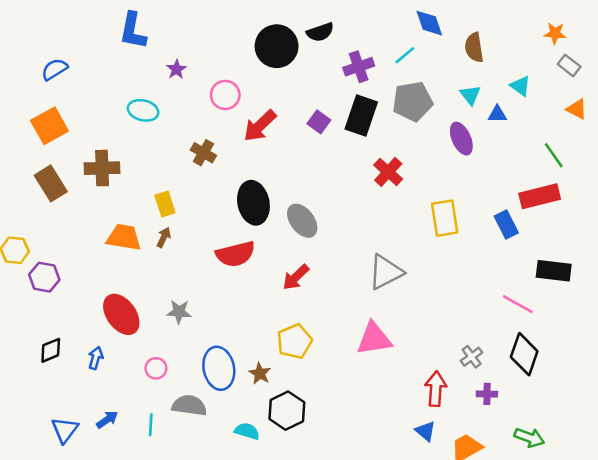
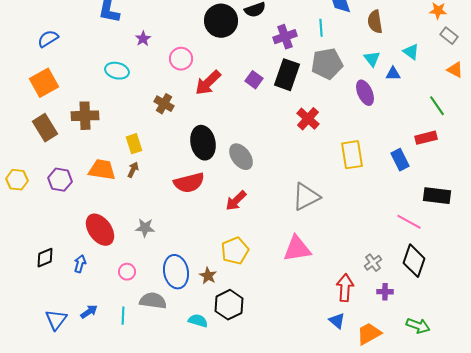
cyan line: (405, 55) -> (321, 28), turned -54
red rectangle: (540, 196) -> (426, 138), size x0.7
purple hexagon: (44, 277) -> (60, 180), moved

